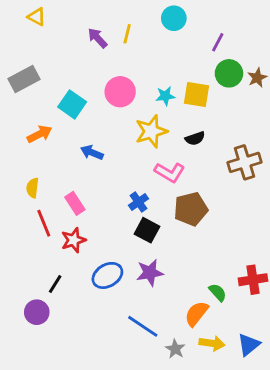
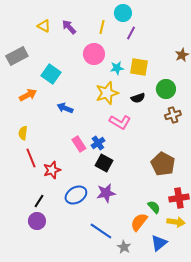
yellow triangle: (37, 17) -> (44, 26), moved
yellow line: (127, 34) -> (102, 27), moved
purple line: (218, 42) -> (131, 33), moved
green circle: (229, 73) -> (166, 89), moved
pink circle: (120, 92) -> (94, 54), moved
brown cross: (245, 162) -> (173, 115), size x0.7
pink rectangle: (75, 203) -> (79, 144), moved
brown pentagon: (191, 209) -> (163, 164), moved, turned -30
purple circle: (37, 312) -> (37, 221), moved
yellow arrow: (212, 343) -> (176, 222), moved
blue triangle: (249, 345) -> (159, 243), moved

